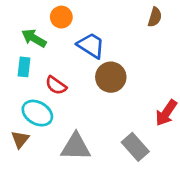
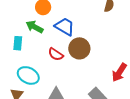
green arrow: (34, 38) -> (35, 27), moved
red semicircle: (56, 85) -> (56, 54), moved

